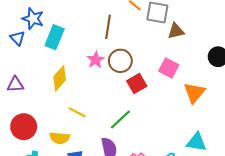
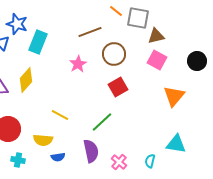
brown line: (108, 27) -> (90, 32), turned 60
brown circle: (120, 61) -> (114, 54), moved
pink square: (169, 68) -> (157, 60), moved
yellow diamond: (60, 78) -> (26, 80), moved

